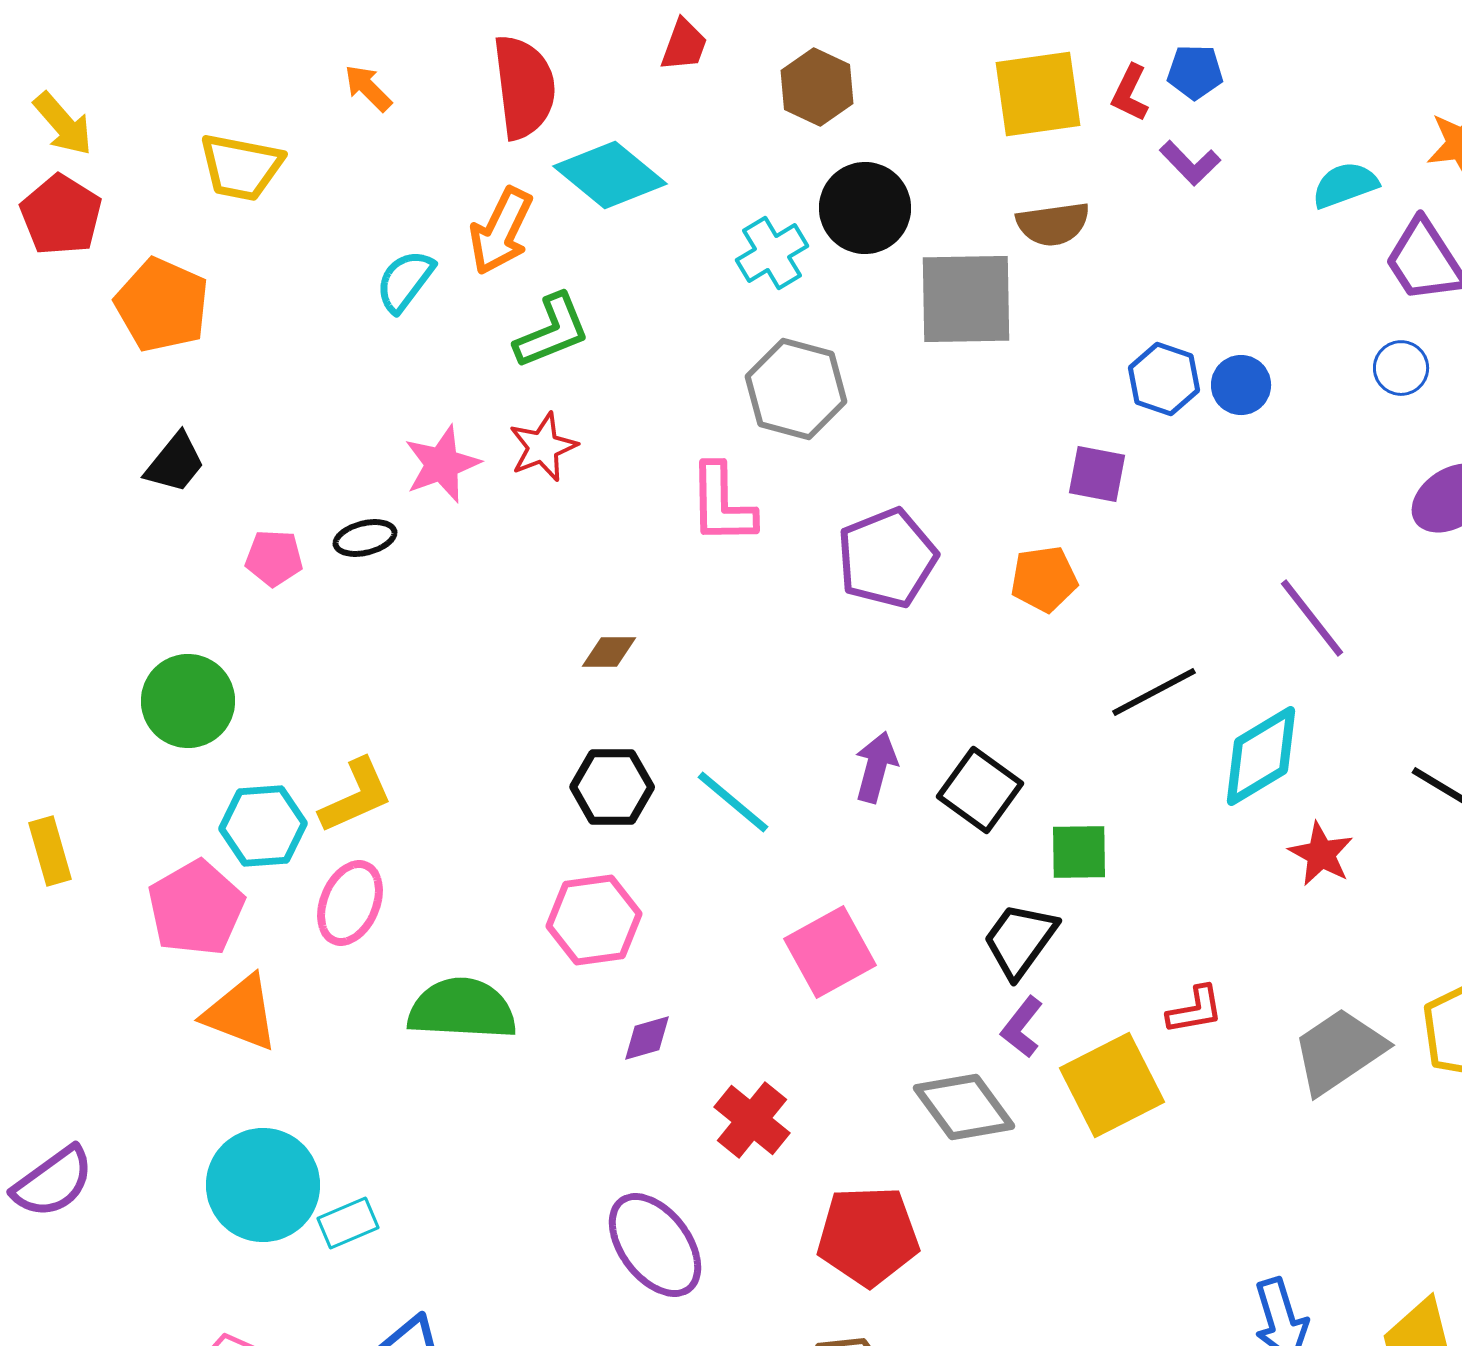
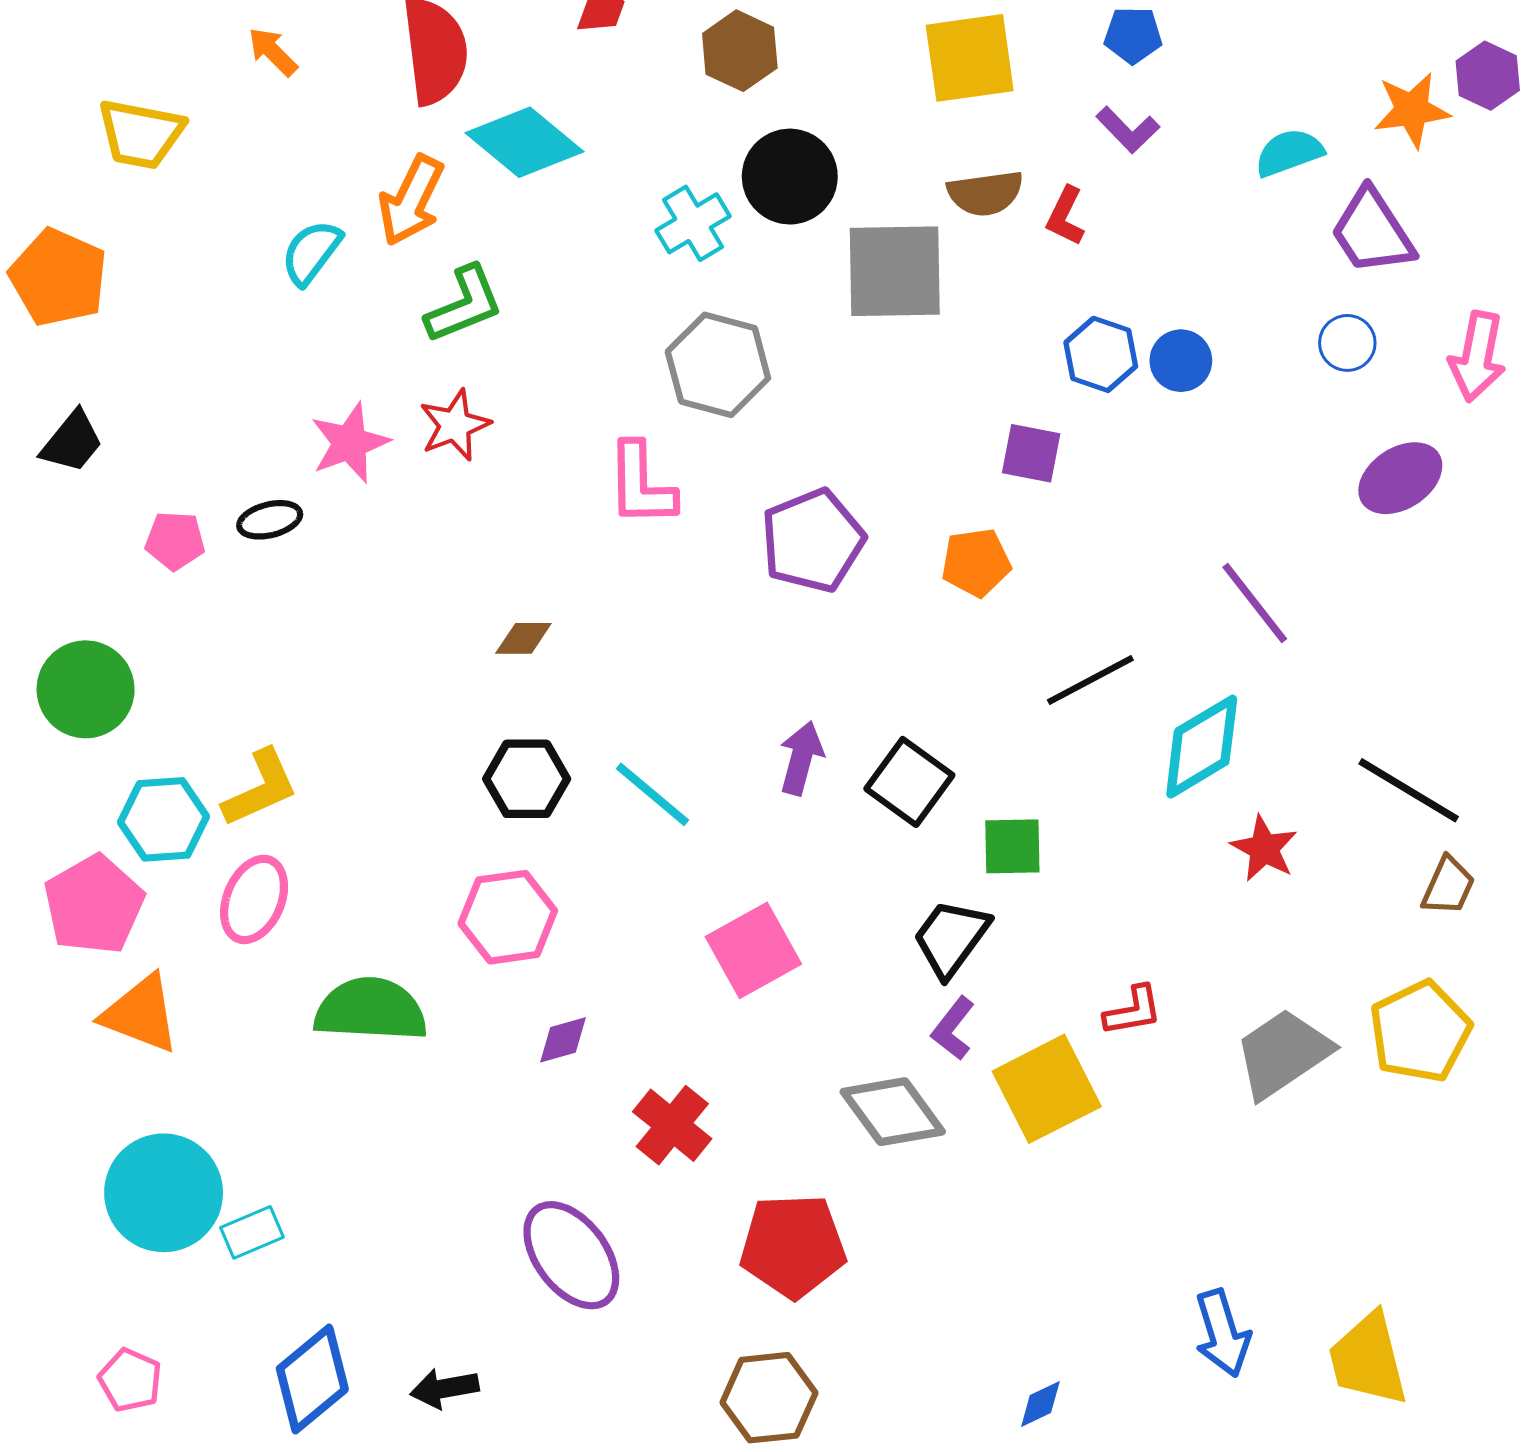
red L-shape: (1130, 93) -> (1065, 216), moved

